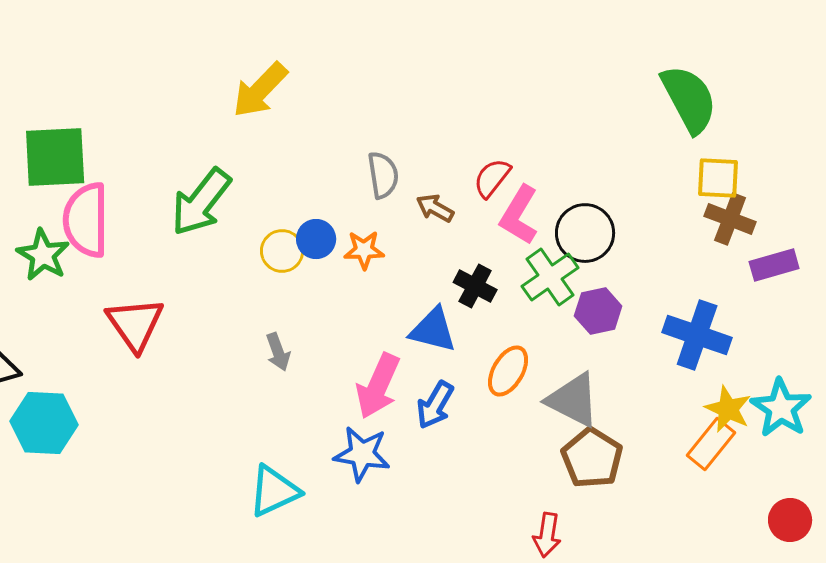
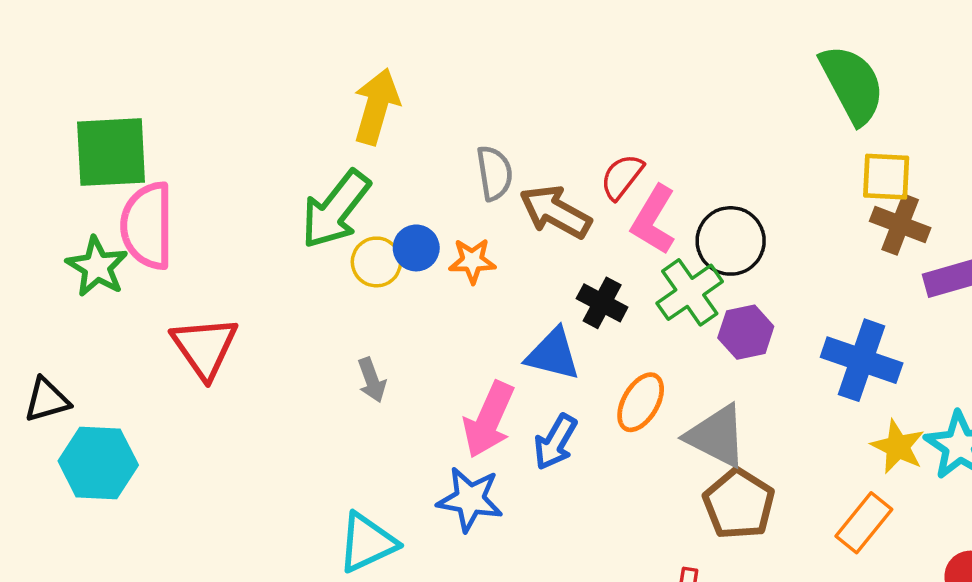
yellow arrow: (260, 90) -> (376, 106), moved, turned 152
green arrow: (201, 202) -> (336, 209), moved
brown arrow: (435, 208) -> (555, 212), size x1.6
orange rectangle: (711, 444) -> (864, 523), moved

